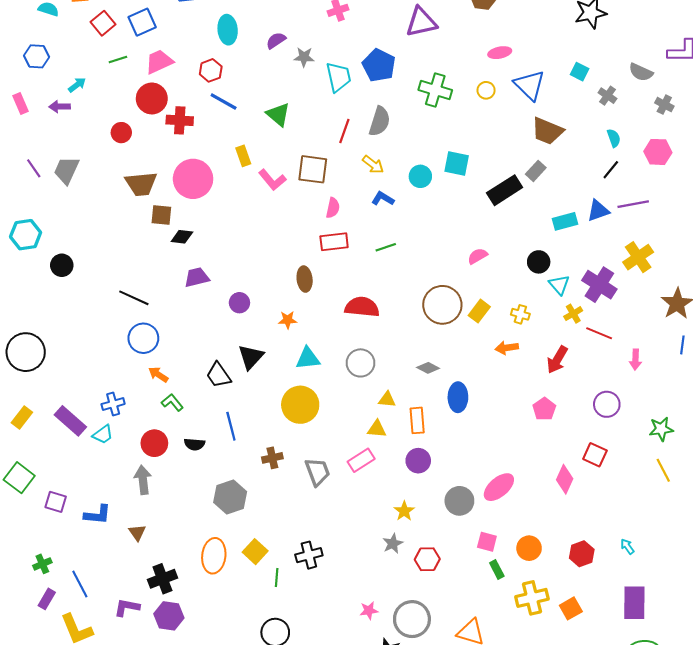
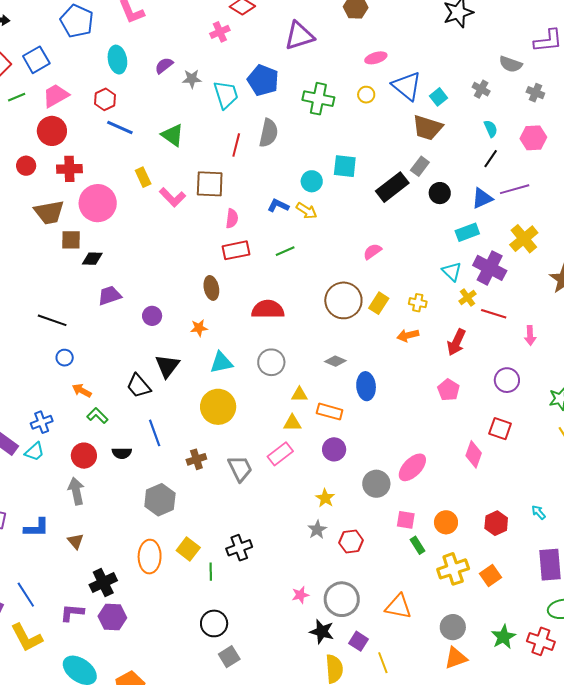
cyan square: (580, 72) -> (439, 97), moved, turned 30
red cross: (180, 120) -> (69, 169), moved
yellow arrow: (373, 165) -> (307, 211), moved
cyan rectangle: (565, 221) -> (467, 232), moved
black circle: (539, 262) -> (440, 193), moved
blue circle: (143, 338) -> (65, 358), size x0.6
orange rectangle: (417, 420) -> (330, 412), turned -65

